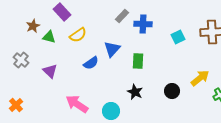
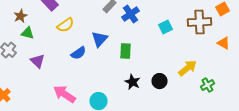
blue cross: (143, 24) -> (130, 14), turned -36
green triangle: (49, 37) -> (28, 33), moved
black star: (135, 92) -> (132, 82), moved

